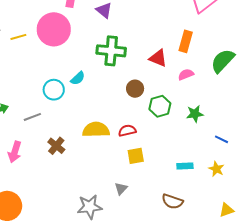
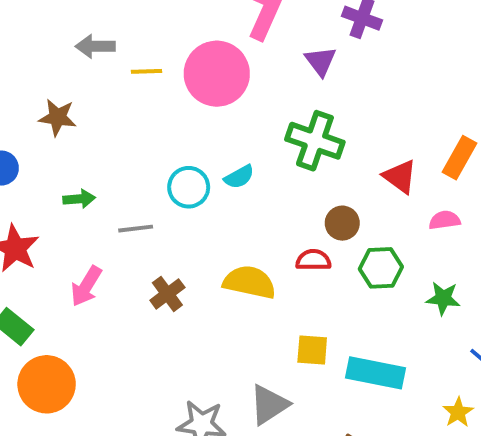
red semicircle: (127, 131) -> (313, 260), moved
cyan rectangle: (185, 166) -> (376, 373), moved, size x1.8
gray triangle: (121, 189) -> (269, 405), size x1.6

